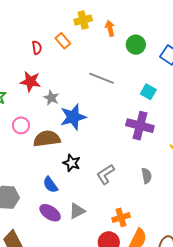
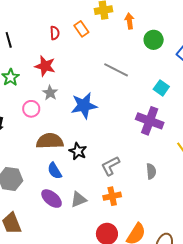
gray star: (51, 98) -> (50, 93), moved
brown semicircle: (47, 139) -> (50, 141), moved
orange cross: (121, 217) -> (112, 196), moved

